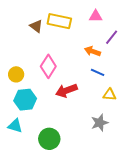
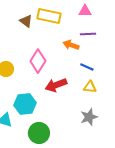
purple line: (112, 37) -> (88, 34), moved, turned 49
orange arrow: (93, 51) -> (71, 45), moved
yellow triangle: (110, 95) -> (90, 87), moved
cyan hexagon: (25, 100) -> (25, 104), moved

